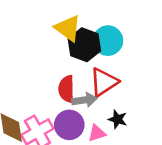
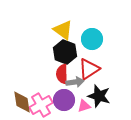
black hexagon: (84, 45) -> (65, 52), moved
black star: (118, 119) -> (99, 96), size x1.6

